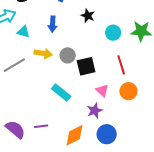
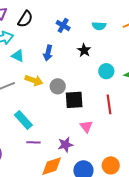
orange circle: (128, 91) -> (111, 165), moved
cyan rectangle: (61, 93) -> (23, 120), moved
purple star: (95, 111) -> (65, 145), moved
purple line: (41, 126) -> (34, 142), moved

